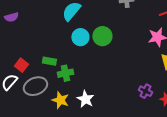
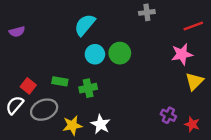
green cross: (65, 73) -> (88, 88), moved
yellow star: (60, 100) -> (72, 125), turned -30

